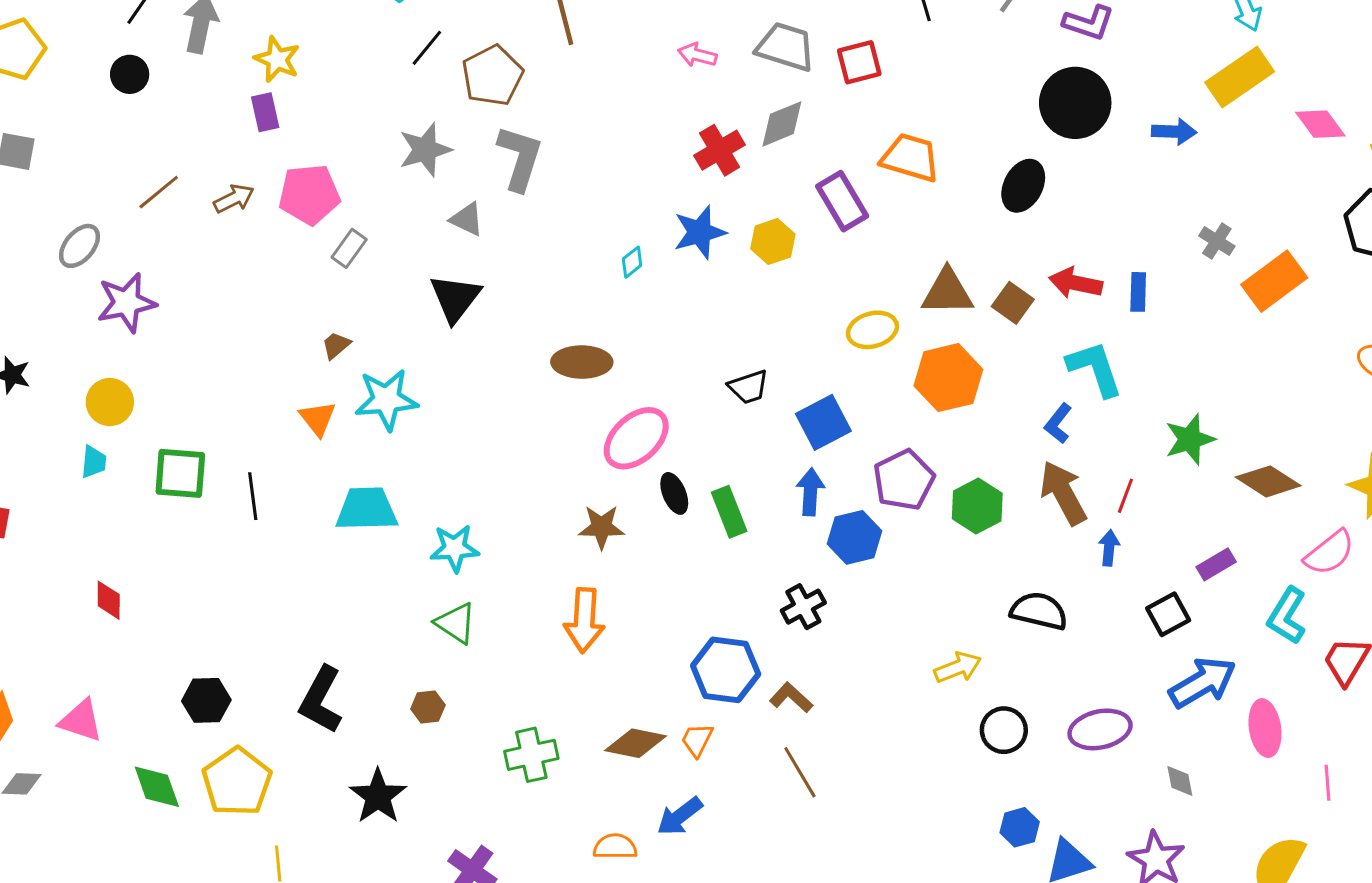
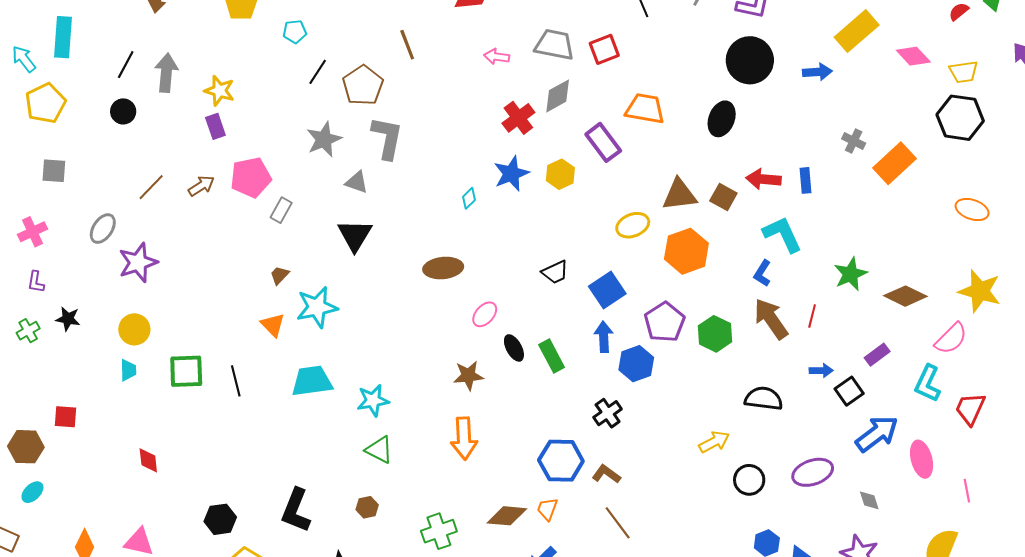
pink ellipse: (636, 438) -> (485, 314), size x0.6
blue arrow: (1109, 548) -> (821, 371), moved, turned 90

